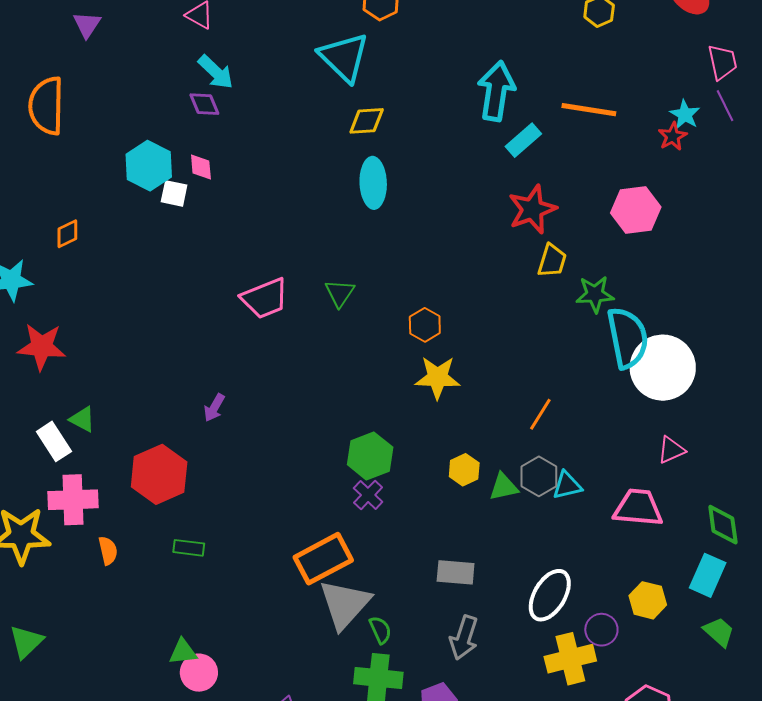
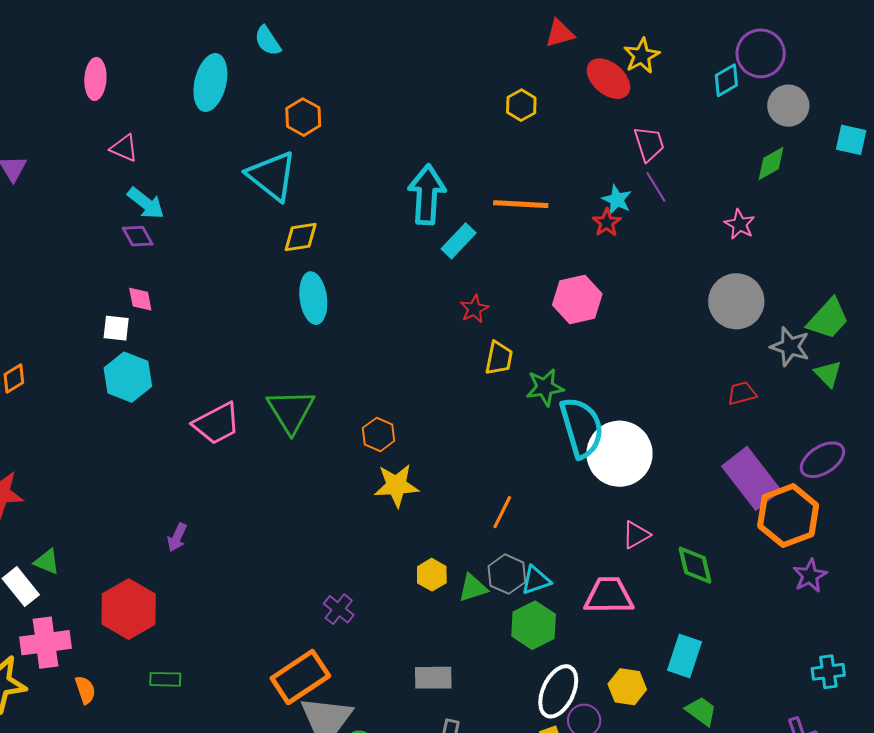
cyan hexagon: (149, 166) -> (128, 377), moved
red star: (532, 209) -> (474, 309), size x0.6
green triangle: (340, 293) -> (291, 411), size x1.6
green hexagon: (370, 456) -> (534, 625), moved
green diamond: (723, 525) -> (695, 565), moved
white ellipse: (550, 595) -> (558, 691), moved

